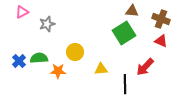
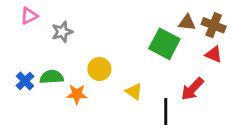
brown triangle: (132, 11) -> (187, 23), moved
green square: (124, 33) -> (164, 44), turned -30
yellow triangle: (101, 69) -> (134, 92), turned 40

